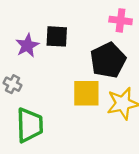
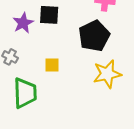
yellow square: (86, 93) -> (52, 65), moved, size x0.6

